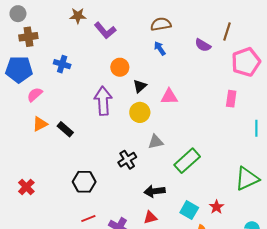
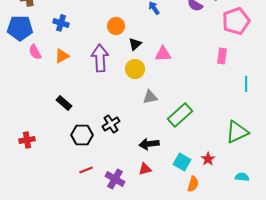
pink semicircle: (35, 95) -> (35, 52), turned -77
orange triangle: (40, 124) -> (62, 56), moved
black rectangle: (65, 129) -> (64, 103), moved
black cross: (127, 160) -> (111, 124), moved
red cross: (26, 187) -> (27, 140), turned 35

